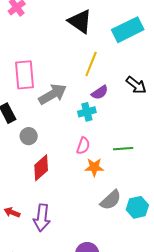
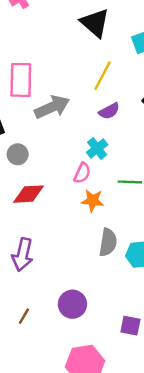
cyan cross: (87, 112) -> (97, 148), moved, turned -30
red diamond: (41, 168) -> (29, 194), turned 32
gray semicircle: (111, 200) -> (108, 242), turned -45

